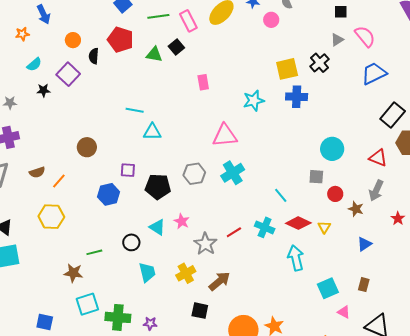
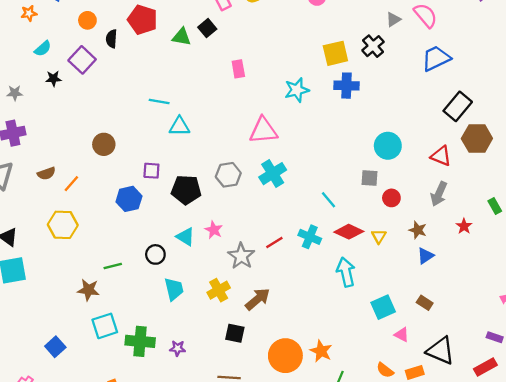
brown star: (356, 209) -> (418, 230), moved
brown rectangle: (364, 285) -> (425, 303), turned -72
blue square: (45, 322) -> (55, 347), turned 36

